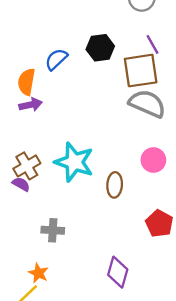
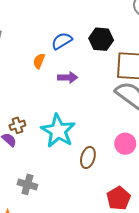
orange semicircle: (26, 82) -> (39, 61), moved, size x0.7
purple arrow: (31, 105) -> (68, 77), moved
brown cross: (27, 166) -> (17, 125), size x0.7

